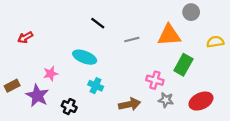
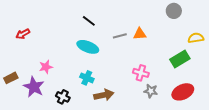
orange triangle: (169, 35) -> (140, 34), moved, size x0.6
cyan ellipse: (85, 57) -> (88, 47), moved
green rectangle: (183, 65) -> (180, 59), moved, turned 30
brown arrow: (130, 104) -> (104, 95), moved

